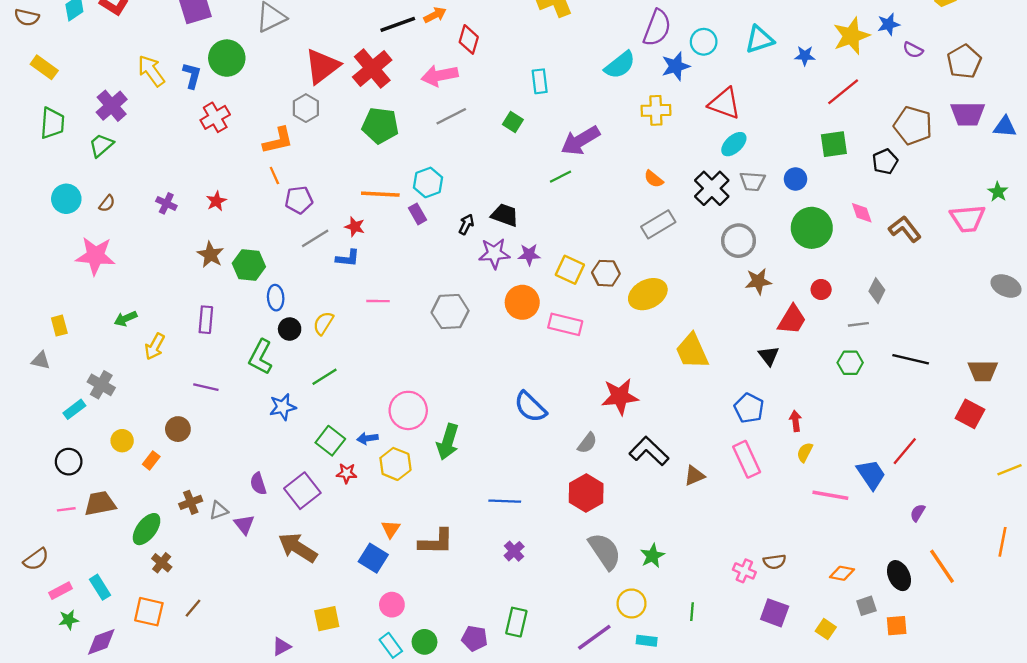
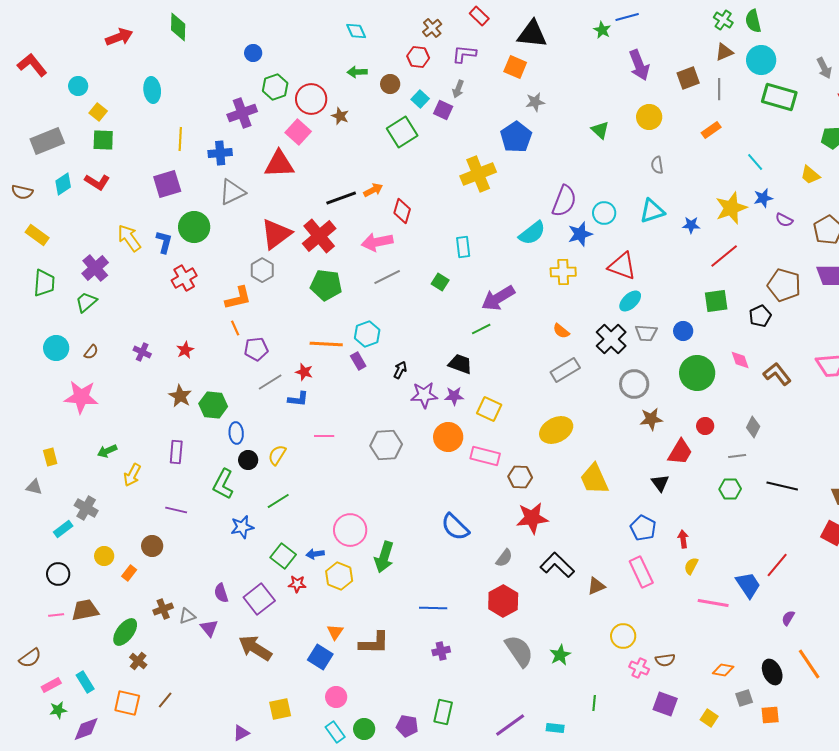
black trapezoid: (505, 215) -> (460, 364), moved
brown hexagon: (606, 273) -> (520, 477), moved
purple cross: (514, 551) -> (441, 651), turned 30
yellow circle: (632, 603) -> (623, 636), moved

